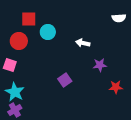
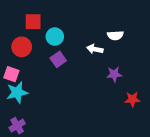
white semicircle: (119, 18) -> (115, 35), moved
purple square: (65, 80) -> (58, 59), moved
cyan star: (15, 92) -> (17, 92), moved, turned 30

